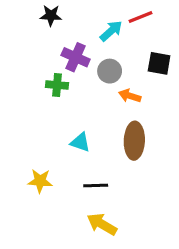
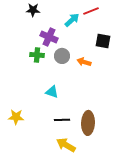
gray circle: (110, 71) -> (62, 56), moved
brown ellipse: (134, 141) -> (88, 123), moved
yellow star: (40, 181) -> (16, 117), moved

